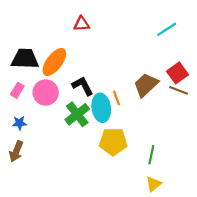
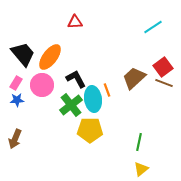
black trapezoid: (25, 59) -> (23, 54), turned 48
blue star: (19, 123) -> (17, 100), moved
yellow pentagon: (113, 142) -> (90, 130), moved

